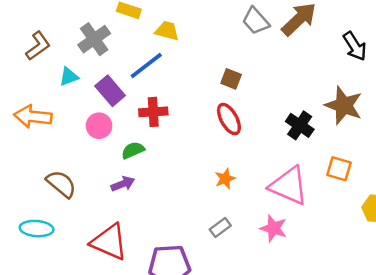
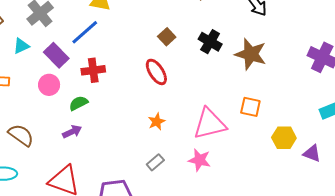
brown square: (231, 79) -> (167, 37), moved, turned 30
black cross: (300, 125) -> (210, 42), moved
pink triangle: (289, 186) -> (210, 124), turned -33

